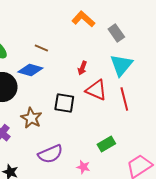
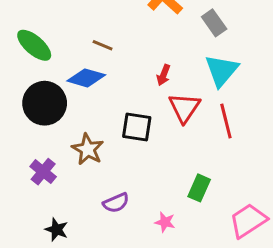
red triangle: (96, 90) -> (184, 108), turned 40
green rectangle: (106, 144) -> (199, 188), turned -36
purple semicircle: (50, 154) -> (116, 203), size x0.7

